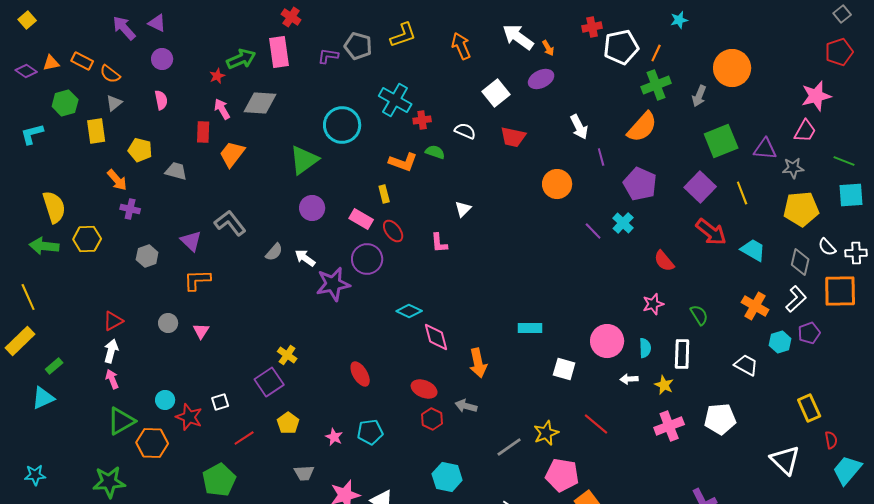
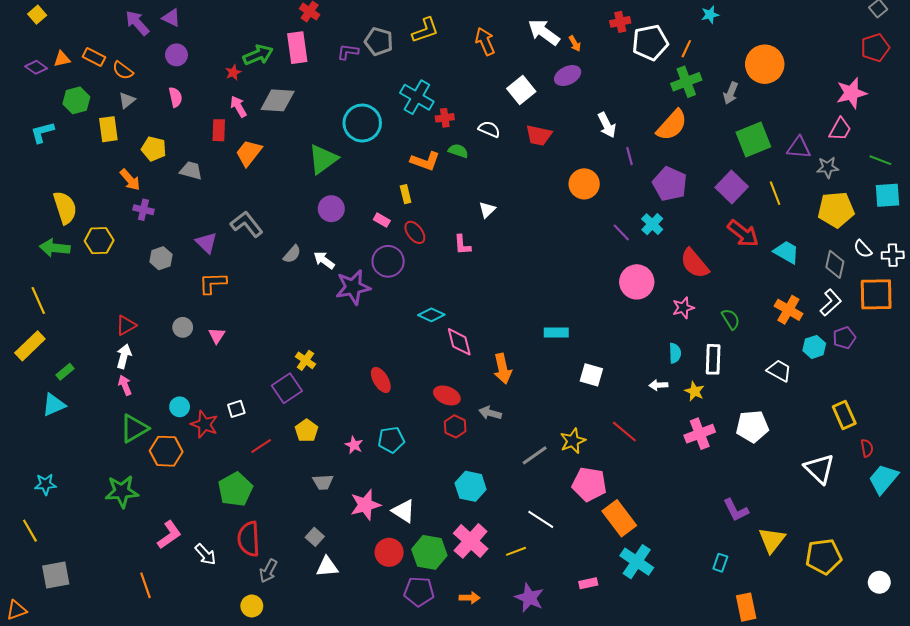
pink rectangle: (361, 219) -> (382, 220), size x0.7
red semicircle: (664, 261) -> (695, 263), size x1.4
pink circle: (607, 341) -> (637, 282), moved

